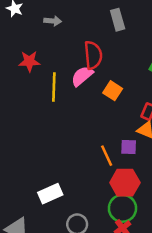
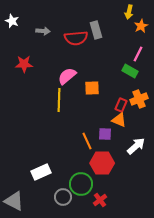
red semicircle: (93, 55) -> (76, 38), moved, turned 90
yellow line: (54, 87) -> (59, 100), moved
orange square: (113, 91) -> (92, 88), turned -35
green circle: (122, 208) -> (81, 184), moved

